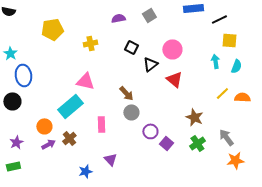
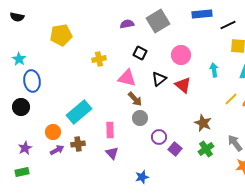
gray square: (149, 15) -> (158, 21), size x1.6
yellow cross: (90, 43) -> (99, 59), moved
cyan arrow: (215, 61) -> (214, 70), moved
black triangle: (150, 64) -> (159, 79), moved
pink triangle: (85, 81) -> (127, 78), moved
brown cross: (69, 138) -> (78, 144), turned 32
purple triangle: (110, 159) -> (112, 153), moved
blue star: (85, 171) -> (142, 177), moved

